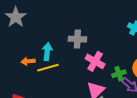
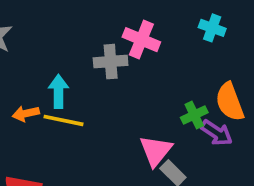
pink cross: (95, 61) -> (141, 40), moved
yellow line: (48, 68) -> (64, 120), turned 35

